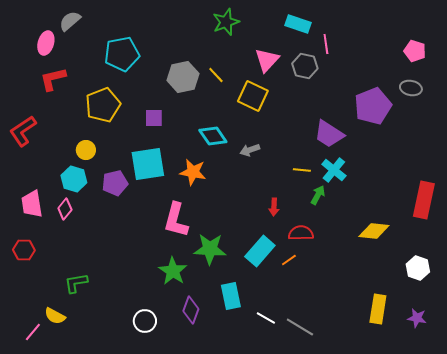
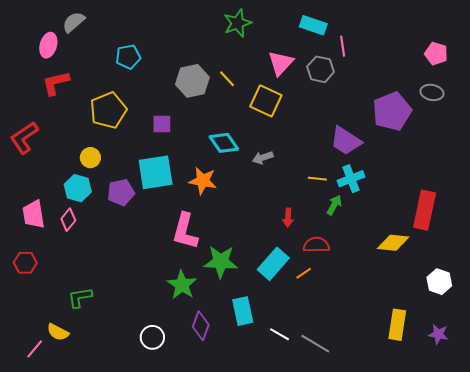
cyan pentagon: (122, 54) -> (128, 57), size x0.7
cyan cross: (334, 170) -> (351, 179), turned 30
red rectangle: (424, 200) -> (425, 210), moved

